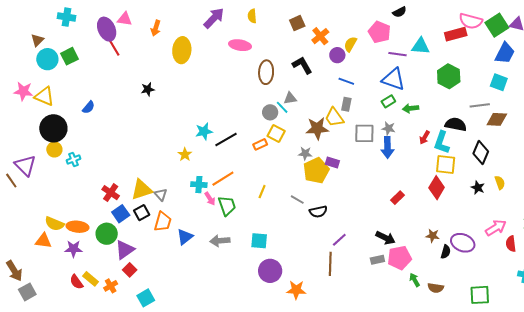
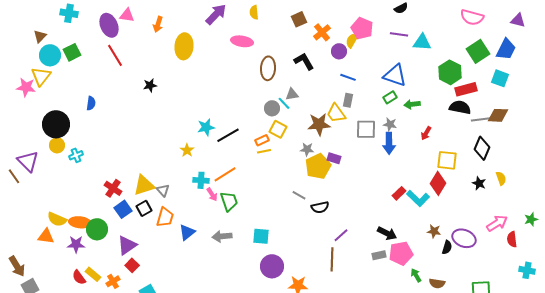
green square: (497, 25) -> (478, 51), moved
pink pentagon: (379, 32) -> (362, 28), moved
red rectangle: (456, 34) -> (466, 89), moved
red line: (113, 45) -> (115, 55), moved
purple line: (397, 54) -> (399, 34), moved
yellow triangle: (44, 96) -> (41, 76), moved, turned 45
gray line: (480, 105) -> (481, 119), moved
blue semicircle: (89, 107) -> (91, 103), turned -32
black semicircle: (456, 124) -> (460, 107), moved
cyan L-shape: (442, 142) -> (418, 198), moved, turned -65
yellow line: (262, 192) -> (264, 151), moved, turned 56
green circle: (107, 234) -> (97, 229), moved

